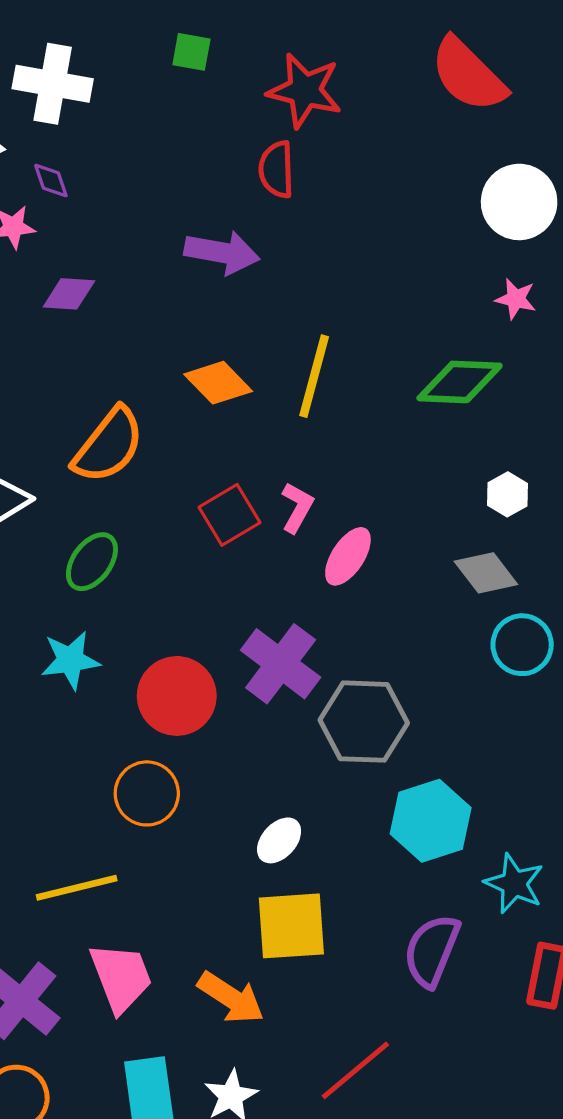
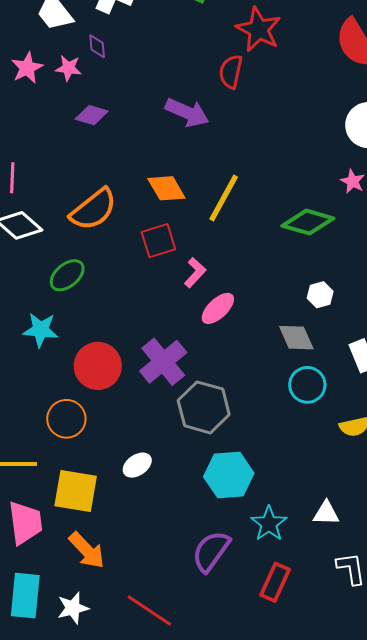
red square: (229, 515) -> (158, 241), moved
yellow square: (291, 926) -> (76, 491), moved
red line: (355, 1070) -> (149, 611), turned 60

